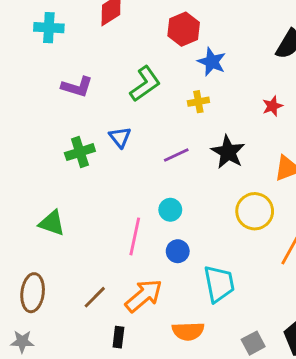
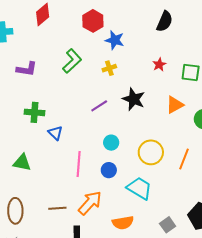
blue triangle: (120, 137) -> (55, 133), moved
green cross: (80, 152) -> (35, 112), turned 30
cyan circle: (170, 210) -> (111, 143), moved
yellow circle: (255, 211) -> (151, 152), moved
cyan trapezoid: (219, 284) -> (139, 188), turned -40
brown line: (95, 297) -> (57, 208), turned 48

